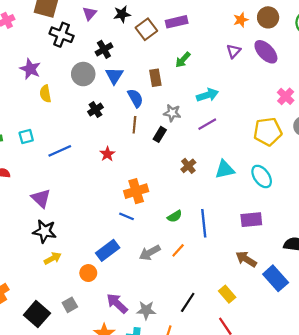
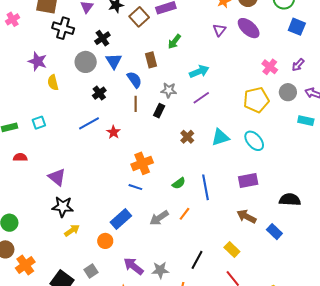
blue line: (60, 151) -> (89, 123), moved
blue rectangle: (276, 278) -> (274, 232), size x0.7

